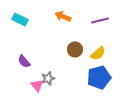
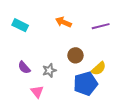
yellow semicircle: (98, 53) -> (99, 68), moved
blue pentagon: (99, 77) -> (86, 84), moved
gray star: (48, 78) -> (49, 70), moved

